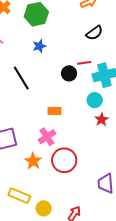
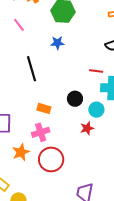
black circle: (69, 73) -> (75, 99), moved
orange rectangle: (55, 111) -> (44, 108), moved
red star: (102, 120) -> (87, 128), moved

